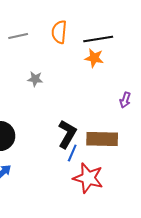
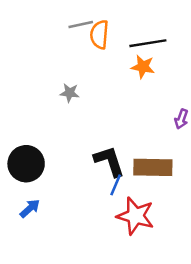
gray line: (18, 36) -> (81, 25), moved
black L-shape: (67, 134) -> (109, 161), turned -48

